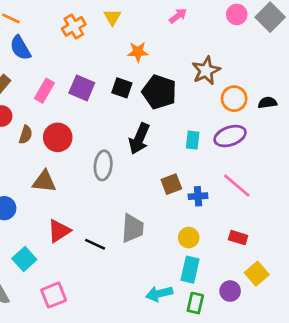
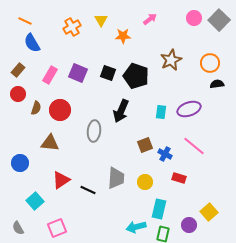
orange star: (138, 52) -> (123, 36), moved
orange circle: (234, 99) -> (210, 63), moved
blue cross: (198, 196) -> (165, 154), turned 32
yellow circle: (189, 238) -> (145, 182), moved
red rectangle: (238, 238) -> (179, 178), moved

